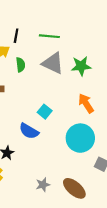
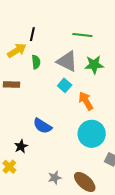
green line: (49, 36) -> (82, 35), moved
orange arrow: (86, 103) -> (86, 101), moved
cyan square: (45, 112) -> (65, 85), moved

